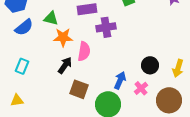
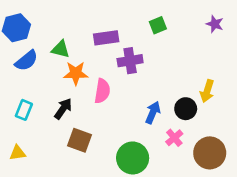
black arrow: (65, 65) -> (63, 109), moved
yellow arrow: (178, 68) -> (207, 91), moved
blue arrow: (120, 80) -> (153, 112), moved
brown square: (79, 89) -> (80, 140), moved

